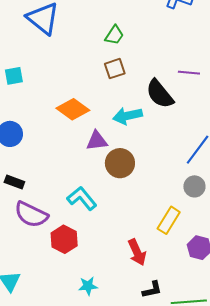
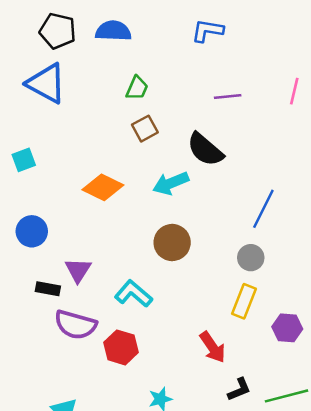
purple line: (189, 73) -> (228, 97), moved
purple triangle: (97, 141) -> (78, 270), moved, turned -40
gray circle: (194, 186) -> (251, 258), moved

